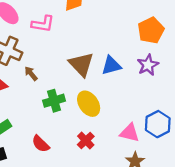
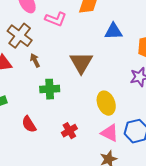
blue triangle: (111, 65) -> (113, 31), moved
yellow ellipse: (89, 104) -> (106, 103), moved

